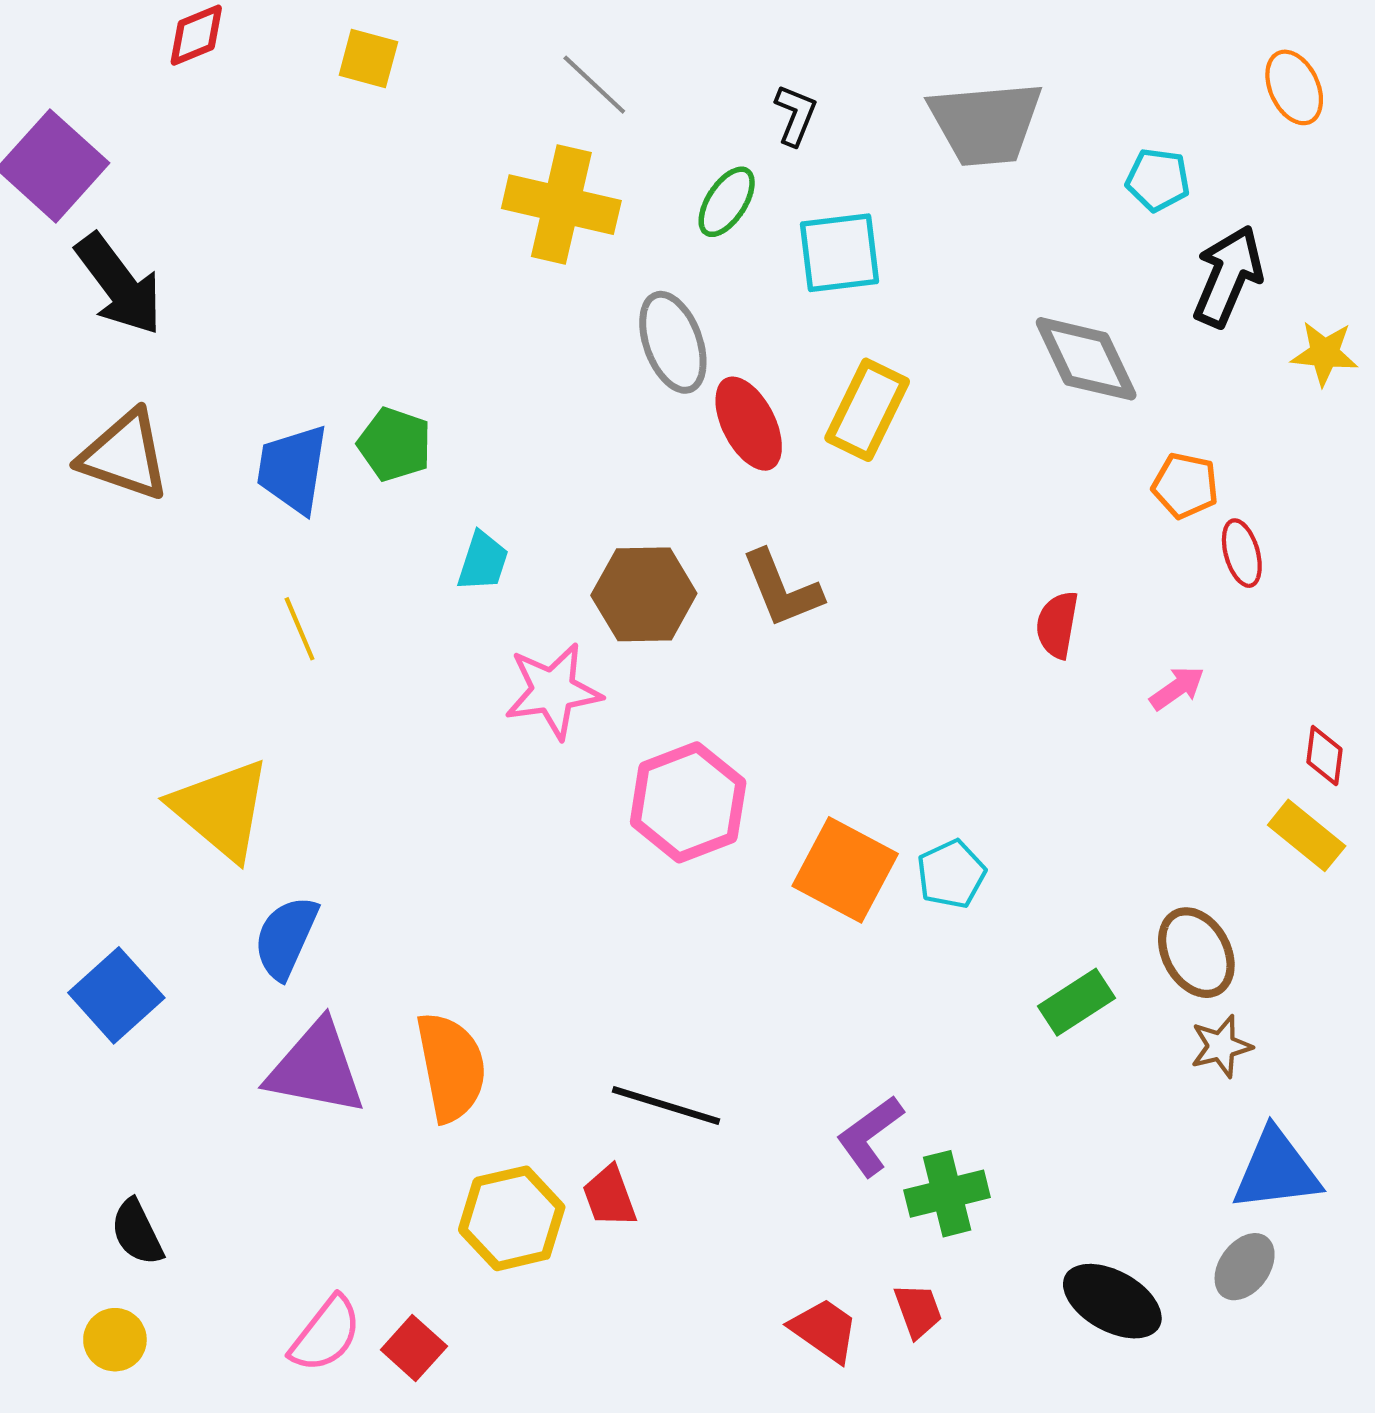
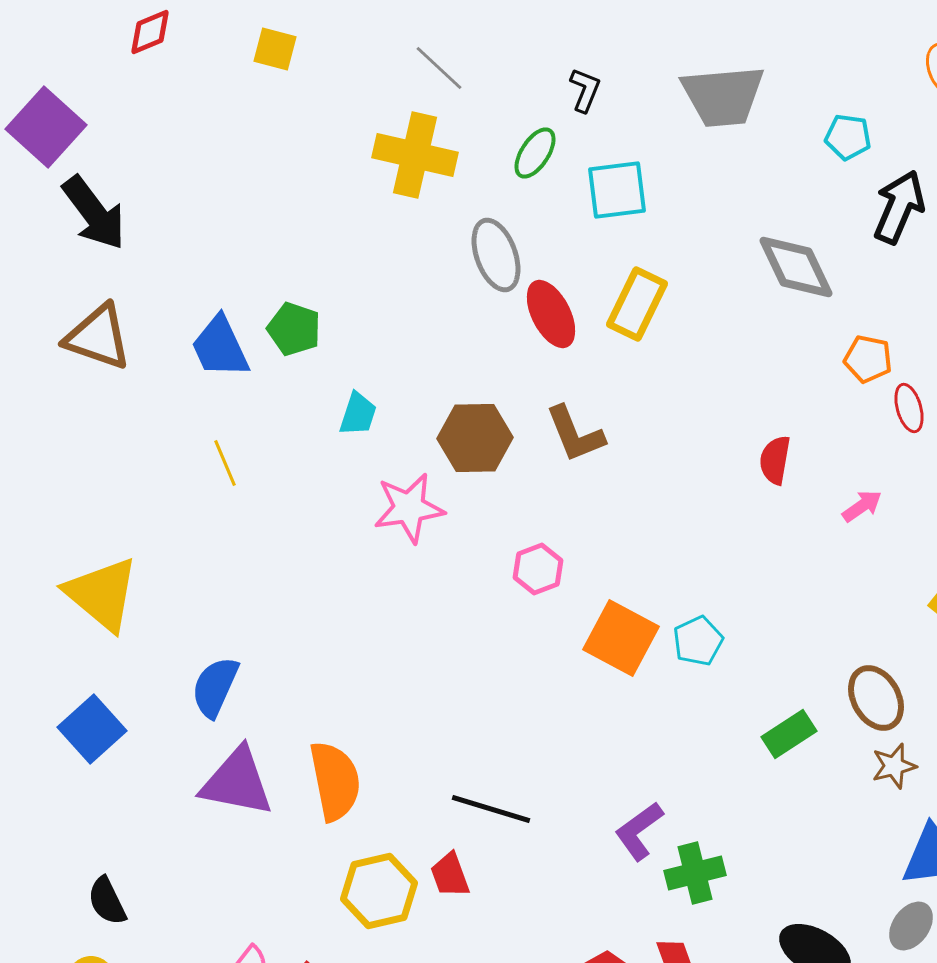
blue trapezoid: (293, 469) -> (220, 347), turned -34
pink hexagon: (688, 802) -> (538, 569), moved, size x0.6
yellow triangle: (221, 809) -> (102, 594), moved

